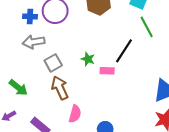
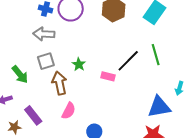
green line: (147, 27) -> (156, 55), moved
green star: (88, 59) -> (79, 64), moved
gray square: (53, 63) -> (46, 61), moved

